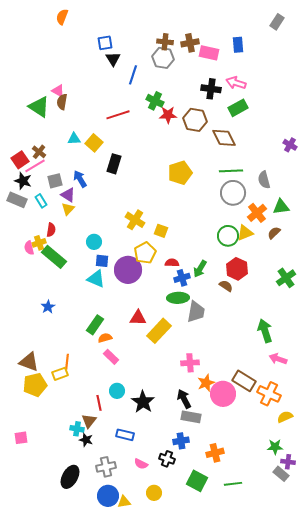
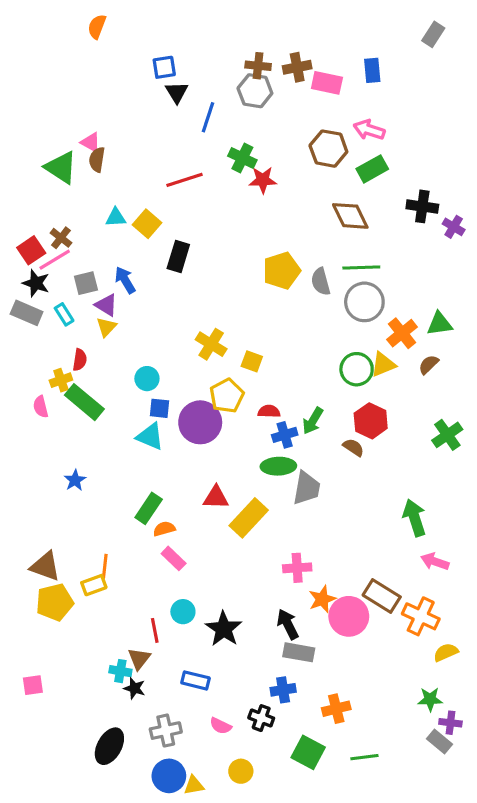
black cross: (211, 89) -> (422, 206), moved
brown hexagon: (195, 120) -> (328, 149), moved
gray semicircle: (264, 180) -> (321, 282), moved
pink semicircle: (29, 248) -> (41, 407), moved

